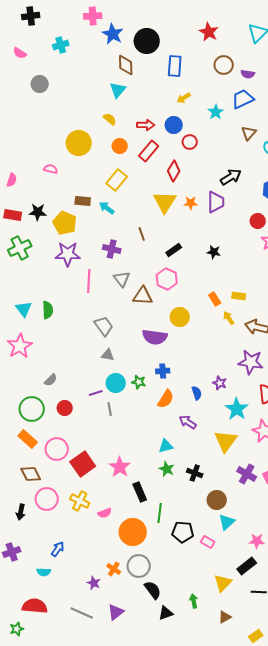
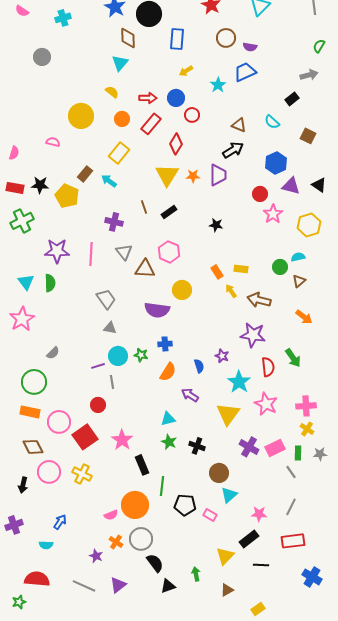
pink semicircle: (20, 53) -> (22, 11), moved
brown triangle: (249, 133) -> (239, 125), moved, turned -49
brown rectangle: (83, 201) -> (85, 174), turned -56
black rectangle: (174, 250) -> (169, 212), moved
purple star: (68, 254) -> (57, 251), moved
red circle: (65, 408) -> (98, 405), moved
orange rectangle: (28, 439) -> (30, 412), turned -30
pink semicircle: (105, 513) -> (111, 515), moved

